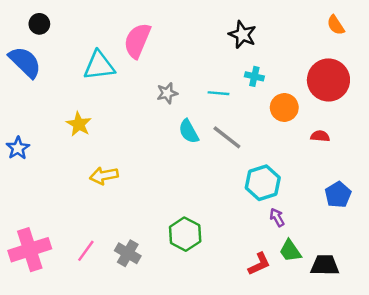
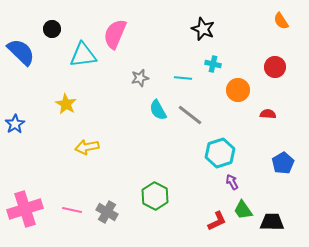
black circle: (39, 24) -> (52, 29), moved
red circle: (328, 80) -> (275, 67), size x0.6
pink line: (86, 251) -> (72, 210), turned 66

